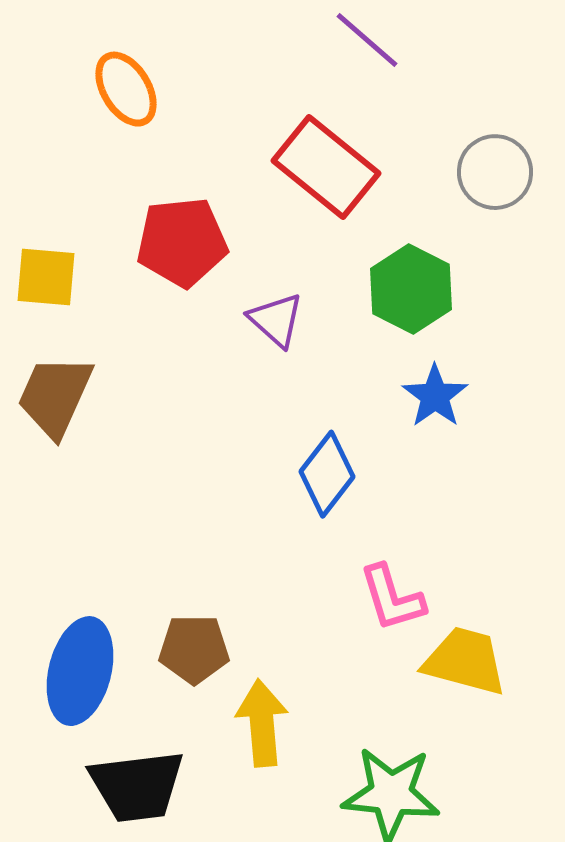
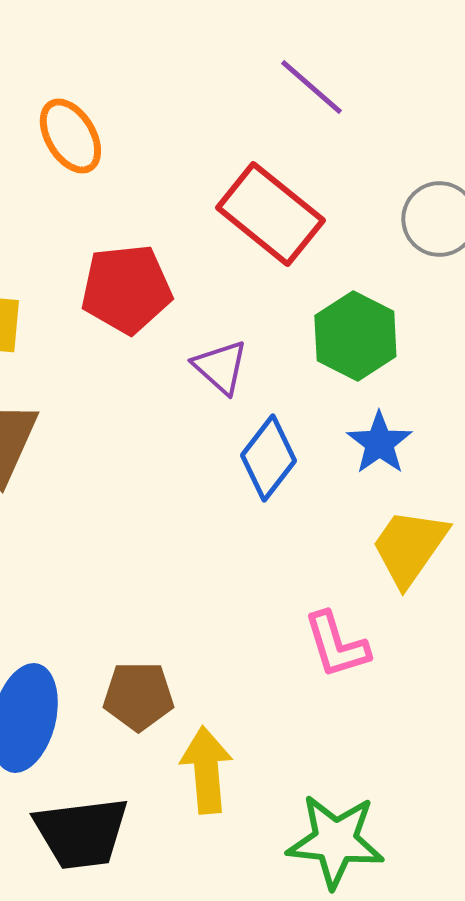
blue diamond: (327, 474) -> (268, 458), moved
yellow trapezoid: (465, 661) -> (409, 547), moved, turned -70

